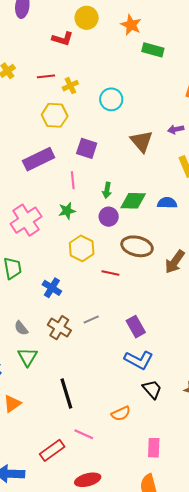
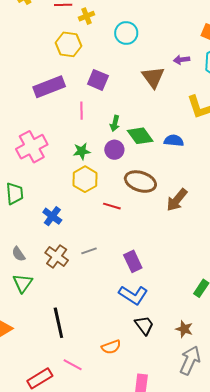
purple arrow: (176, 129) -> (182, 60), moved
green diamond: (133, 201) -> (140, 136), turned 48
green star: (67, 211) -> (82, 151), moved

